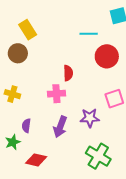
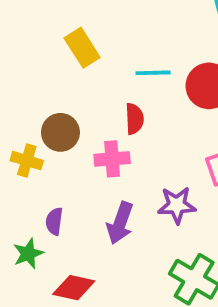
yellow rectangle: (28, 30) -> (82, 48), moved
cyan line: (89, 34) -> (153, 73), moved
brown circle: (18, 53) -> (60, 132), moved

